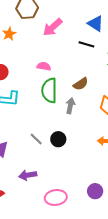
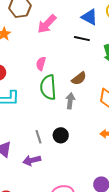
pink semicircle: (44, 66) -> (41, 64), turned -80
gray line: (36, 139) -> (39, 137), turned 32
purple arrow: (28, 175) -> (32, 160), moved

